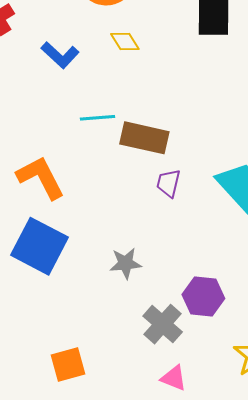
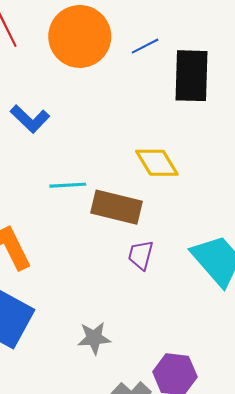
yellow diamond: (125, 42) -> (157, 163), moved, size x1.4

